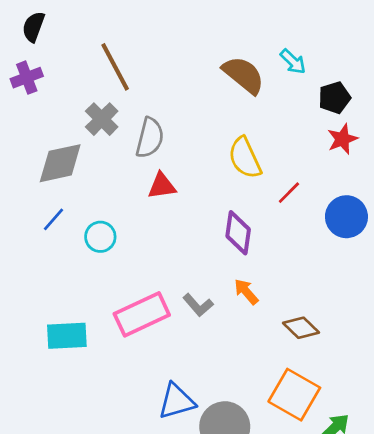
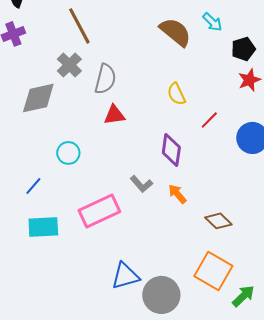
yellow semicircle: (245, 158) -> (176, 94), size x0.7
blue line: (54, 219) -> (33, 186), moved
gray L-shape: (198, 305) -> (141, 184), moved

